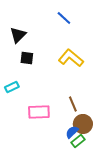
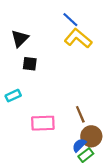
yellow L-shape: (71, 58) -> (78, 38), moved

